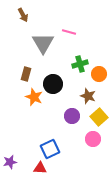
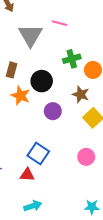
purple circle: (72, 116) -> (53, 111), moved
pink circle: (93, 139) -> (86, 157), moved
blue square: (50, 149) -> (38, 154), turned -30

